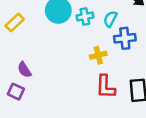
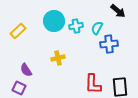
yellow cross: (98, 55) -> (58, 58), moved

